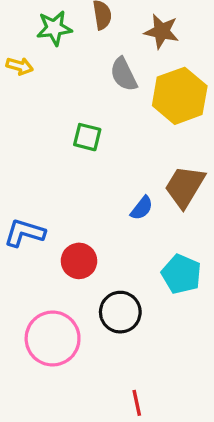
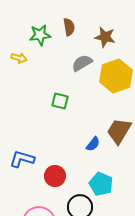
gray semicircle: (124, 74) -> (82, 63), turned 85
cyan pentagon: (181, 274) -> (101, 184), moved

